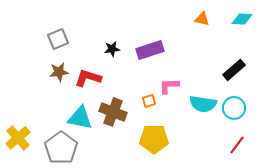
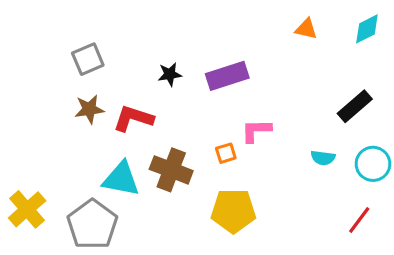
cyan diamond: (242, 19) -> (367, 29), turned -30
cyan semicircle: (203, 104) -> (323, 158), moved, size x0.6
cyan circle: (234, 108) -> (373, 164), moved

